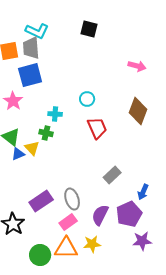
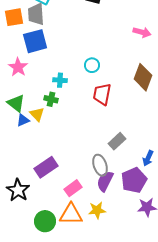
red trapezoid: (97, 128) -> (102, 94), turned -145
gray ellipse: (72, 199) -> (100, 165), moved

